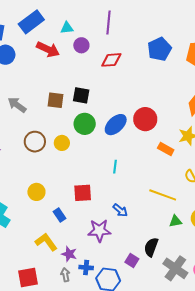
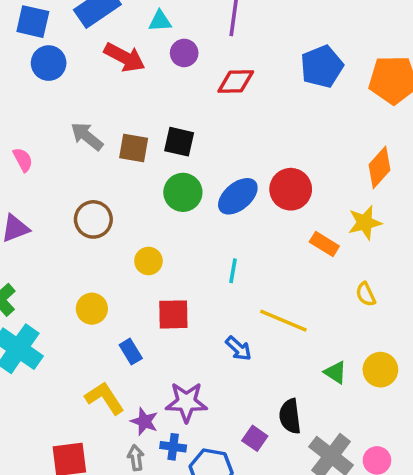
gray arrow: (17, 105) -> (87, 136), moved
yellow circle: (62, 143) -> (148, 261), moved
yellow line: (163, 195) -> (283, 321), moved
green triangle: (175, 221) -> (335, 372), turned 40
purple star: (99, 231) -> (186, 402), moved
black semicircle: (151, 247) -> (290, 416), turned -30

